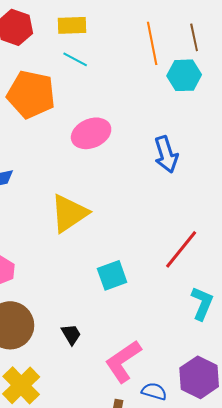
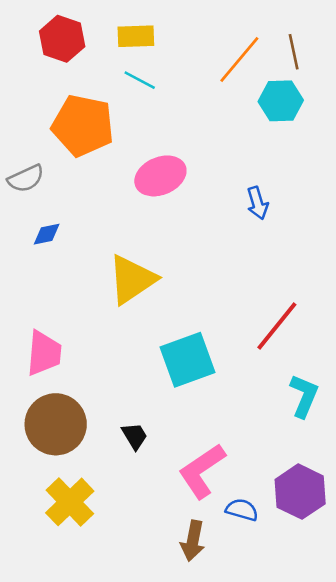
orange line: (152, 43) -> (239, 60), turned 51
blue arrow: (166, 154) -> (257, 203), size x0.7
cyan square: (112, 275) -> (188, 360), size x1.4

